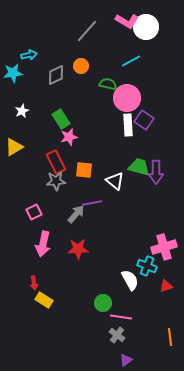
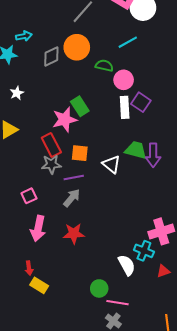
orange circle: (81, 66) -> (77, 47), size x1.6
pink circle: (127, 98) -> (124, 80), size x0.7
green rectangle: (61, 119) -> (80, 106), moved
pink star: (69, 137) -> (65, 120), size x1.4
purple line: (92, 203) -> (74, 178), moved

